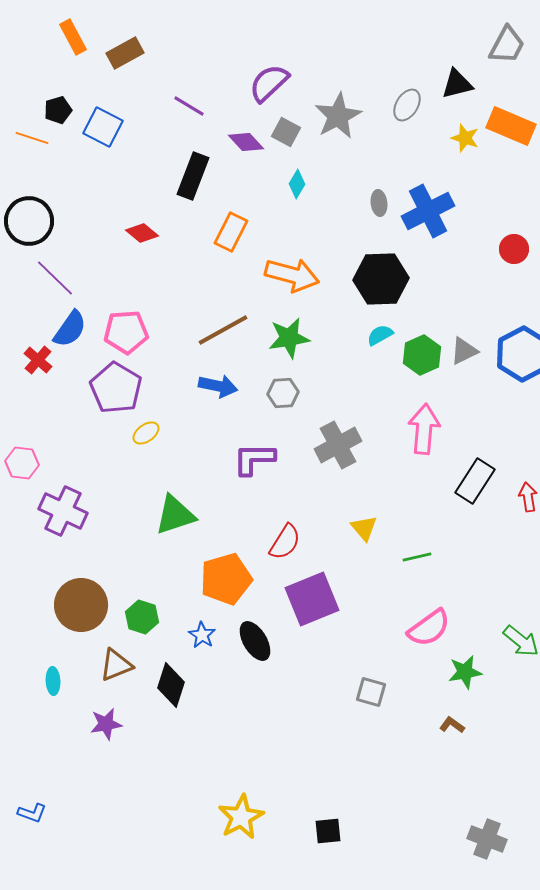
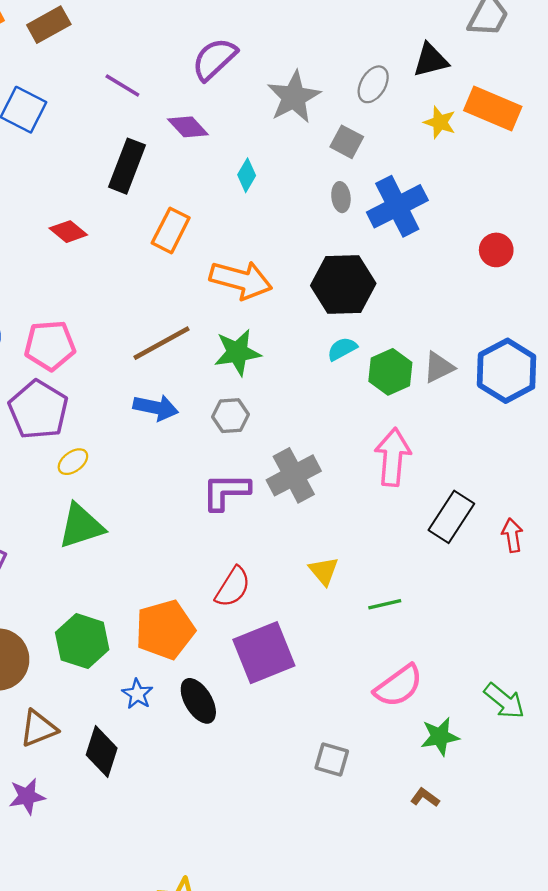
gray square: (286, 132) -> (347, 142), moved
purple L-shape: (254, 459) -> (226, 492), moved
green triangle: (175, 515) -> (81, 526), moved
green hexagon: (142, 617) -> (82, 641), moved, size x1.4

